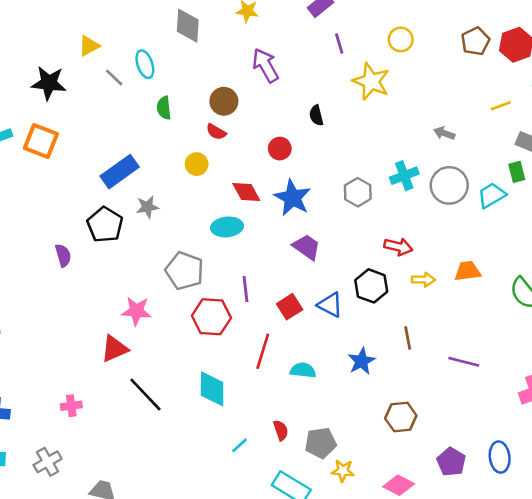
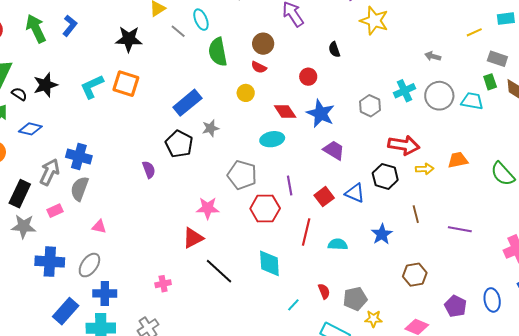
green semicircle: (164, 108) -> (218, 52), size x1.6
cyan trapezoid: (492, 195) -> (472, 101), turned 45
red arrow: (398, 247) -> (404, 145), size x1.4

